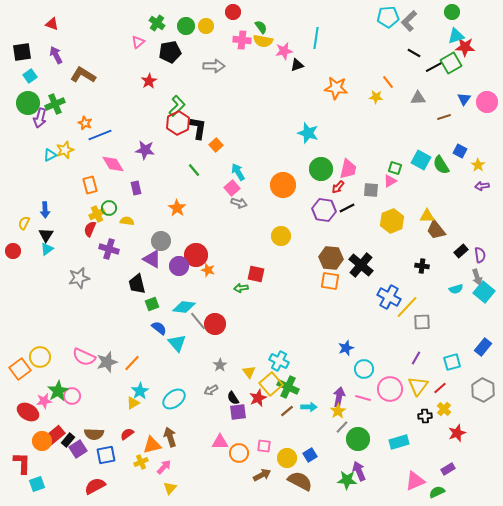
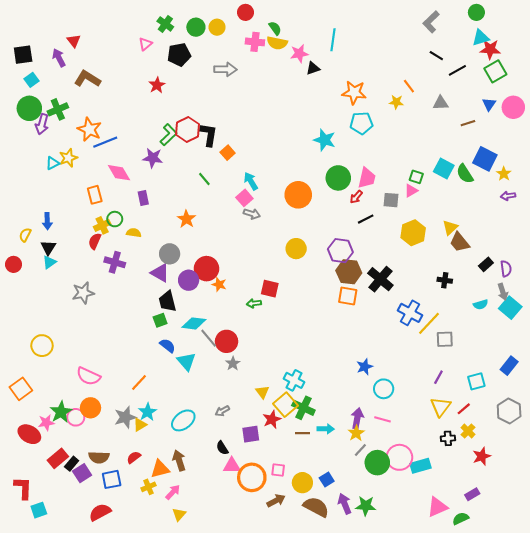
cyan pentagon: (388, 17) -> (361, 123), moved
red triangle: (52, 24) -> (74, 41), moved, turned 32
green square: (451, 63) -> (495, 71), moved
green L-shape: (177, 106) -> (169, 135), moved
orange star: (85, 123) -> (89, 129), size x1.6
blue square: (460, 151) -> (485, 159), size x1.6
purple hexagon: (324, 210) -> (340, 251), moved
yellow triangle: (427, 216) -> (450, 227), turned -42
black trapezoid: (137, 284) -> (167, 301), moved
yellow circle: (40, 357) -> (42, 346), moved
gray star: (107, 362) -> (125, 417), moved
gray star: (220, 365) -> (233, 364), moved
pink circle: (390, 389) -> (399, 457), moved
black semicircle: (233, 398) -> (222, 448), moved
brown line: (287, 411) -> (302, 433), turned 40
orange circle: (42, 441) -> (90, 408), moved
orange circle: (239, 453) -> (252, 477), size x1.4
purple arrow: (359, 471) -> (345, 504), moved

